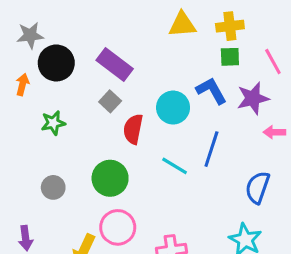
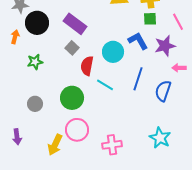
cyan line: (175, 166) -> (105, 85), moved
blue semicircle: (258, 187) -> (163, 91), moved

